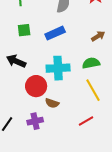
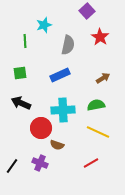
green square: (24, 30) -> (20, 73), moved
yellow line: (93, 90) -> (98, 132), turned -35
purple cross: (35, 121) -> (40, 163), turned 35

